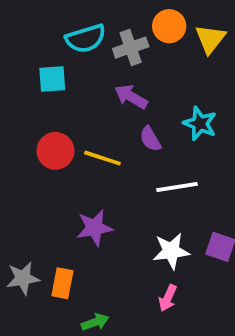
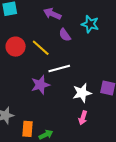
yellow line: (102, 158) -> (41, 48), turned 30
white line: (177, 187) -> (59, 68), moved
orange rectangle: (62, 283) -> (27, 129), moved

